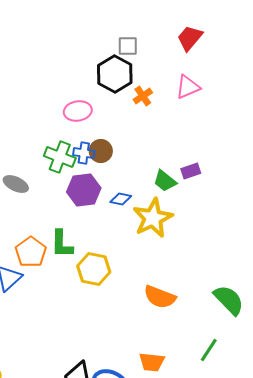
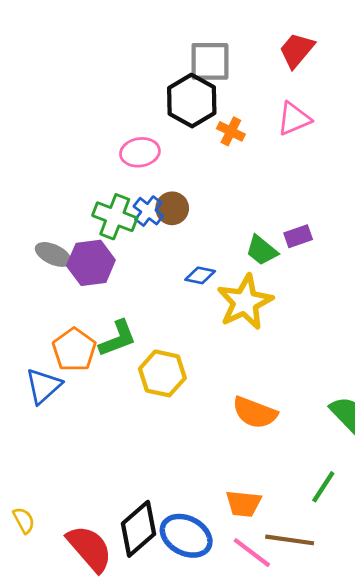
gray square: (128, 46) -> (210, 61), size x1.5
orange cross: (143, 96) -> (231, 131), turned -30
blue cross: (84, 153) -> (148, 211), turned 30
purple hexagon: (84, 190) -> (91, 263), moved
green L-shape: (62, 244) -> (118, 338), turned -112

